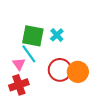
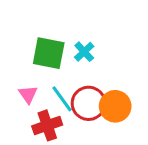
cyan line: (29, 54) -> (62, 99), moved
red cross: (19, 85) -> (47, 125), moved

